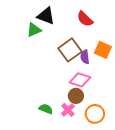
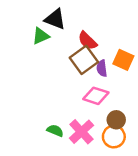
red semicircle: (85, 19) -> (87, 41), moved
brown circle: (76, 96) -> (116, 120), moved
pink cross: (68, 110) -> (81, 132), size x1.5

